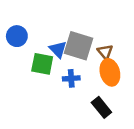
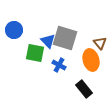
brown triangle: (105, 52) -> (100, 43), moved
blue cross: (71, 78) -> (59, 65), turned 32

